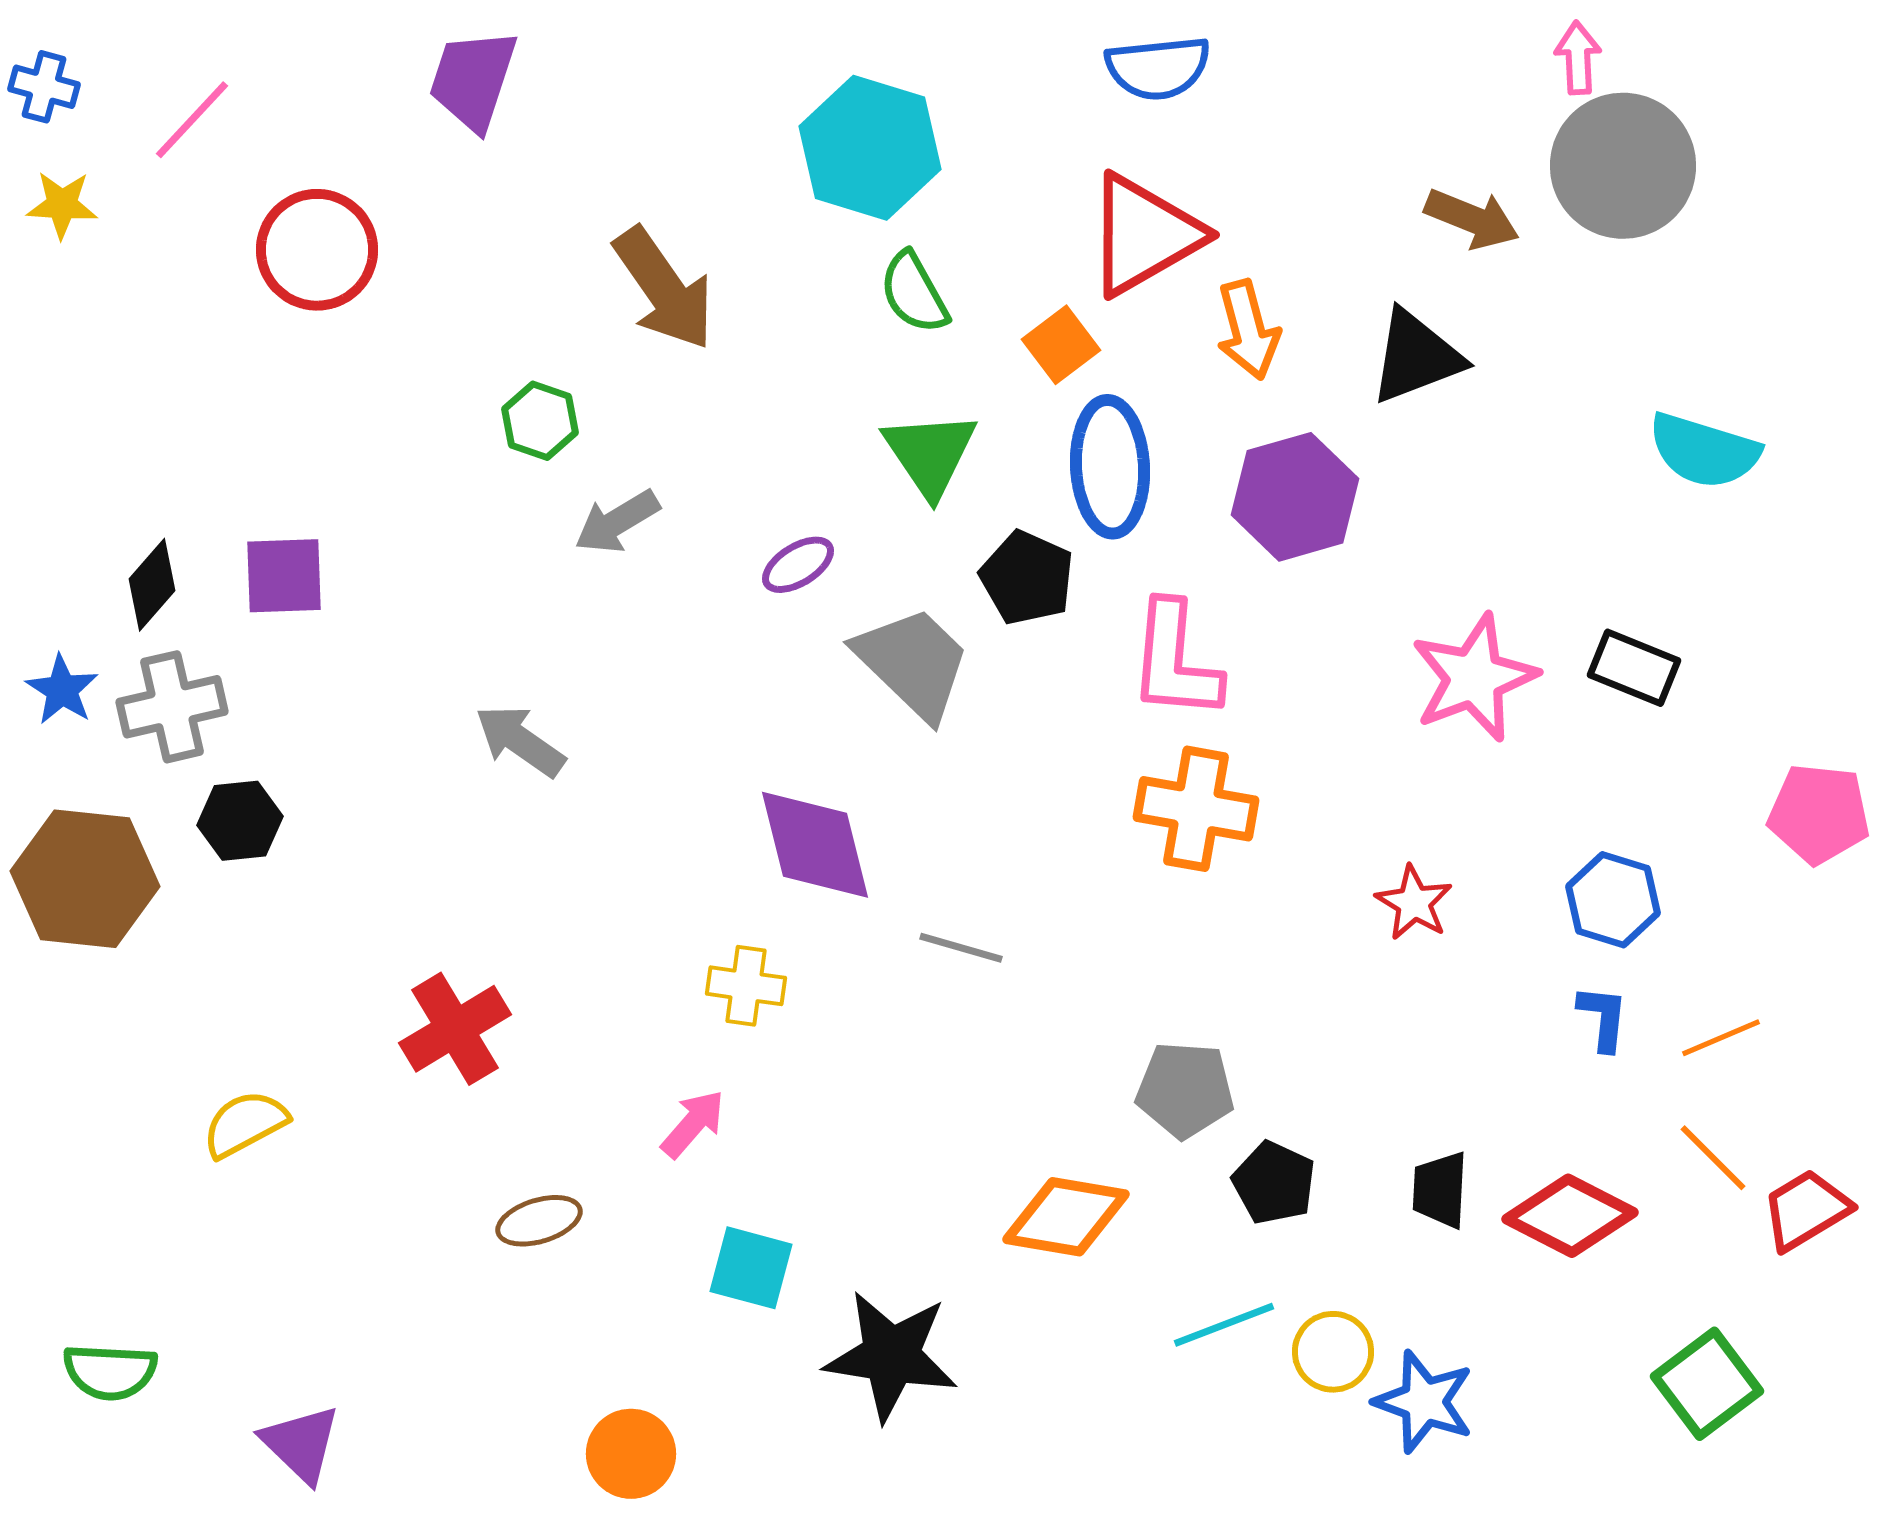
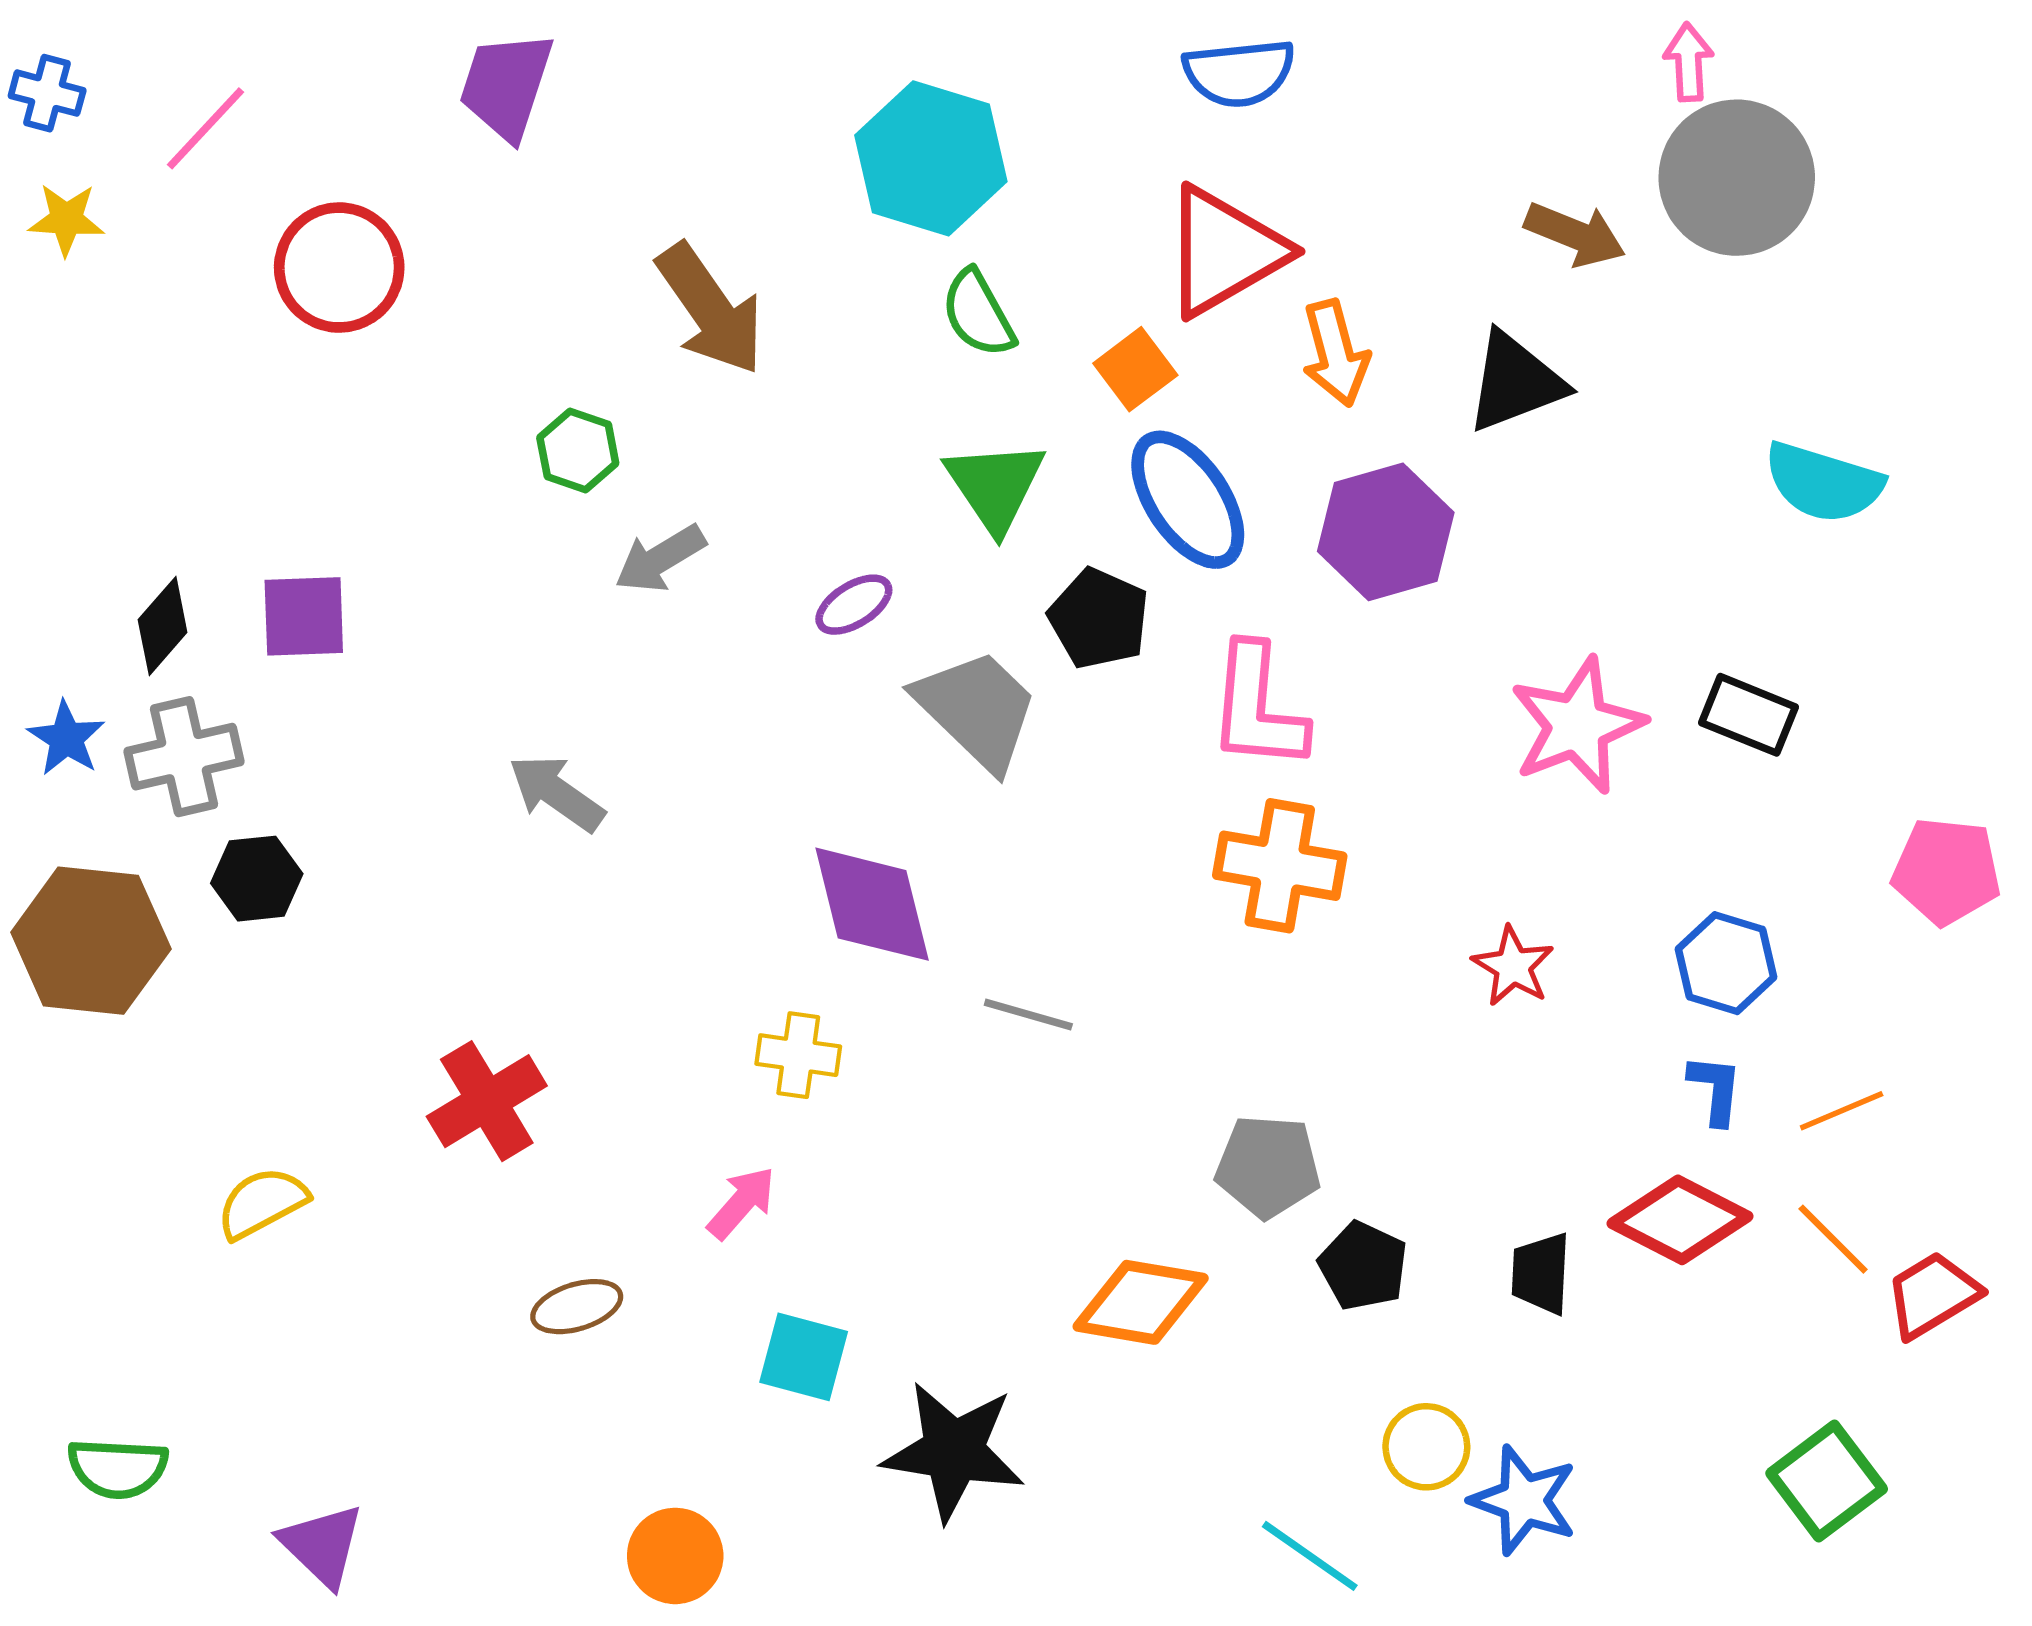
blue ellipse: (1110, 467) -> (1188, 500), turned -31
red diamond: (1570, 1216) -> (1680, 1220), moved
cyan line: (1224, 1325) -> (1310, 1556), moved, turned 56

